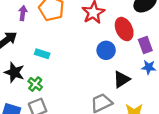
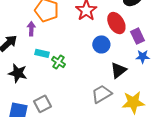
purple arrow: (23, 13) -> (31, 29), moved
green cross: (35, 84) -> (59, 62), moved

